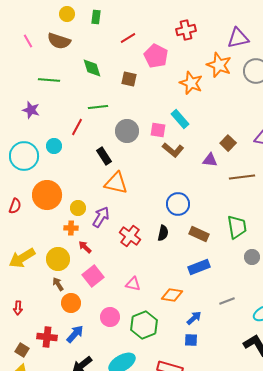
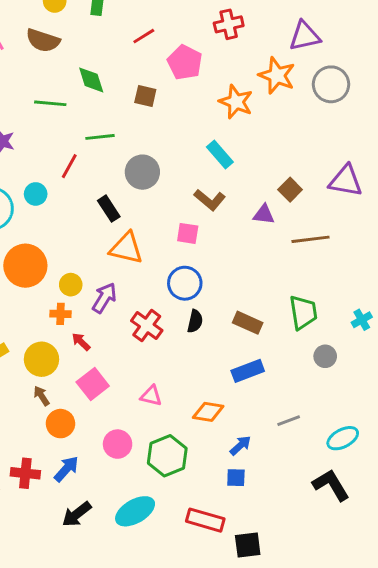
green line: (49, 80) -> (50, 103), moved
pink square: (158, 130) -> (188, 233), moved
blue circle: (178, 204) -> (185, 283), moved

